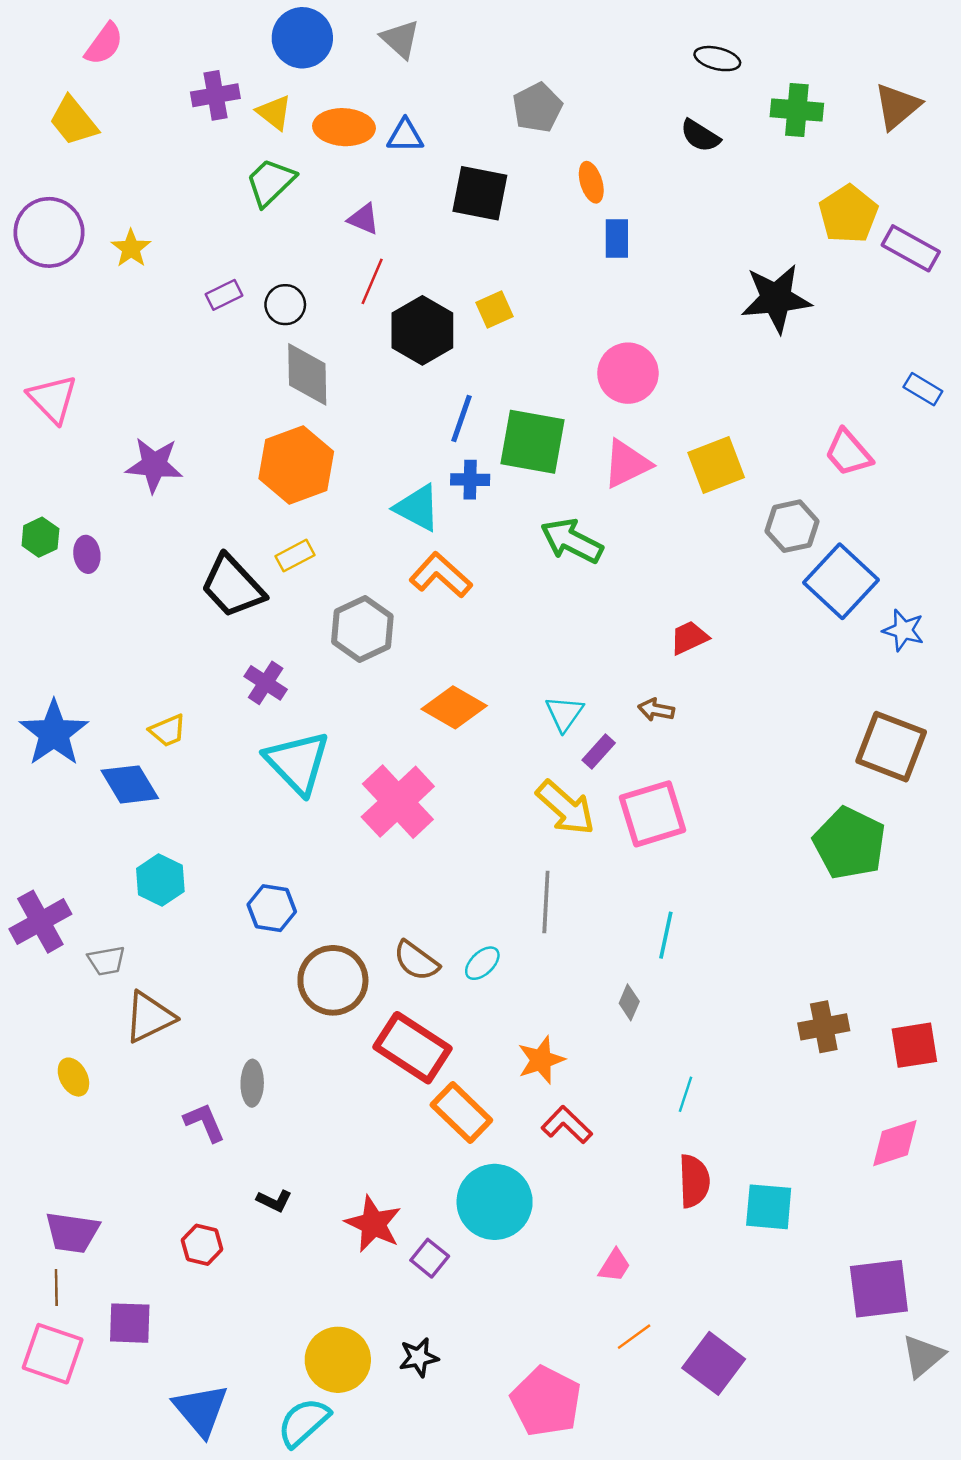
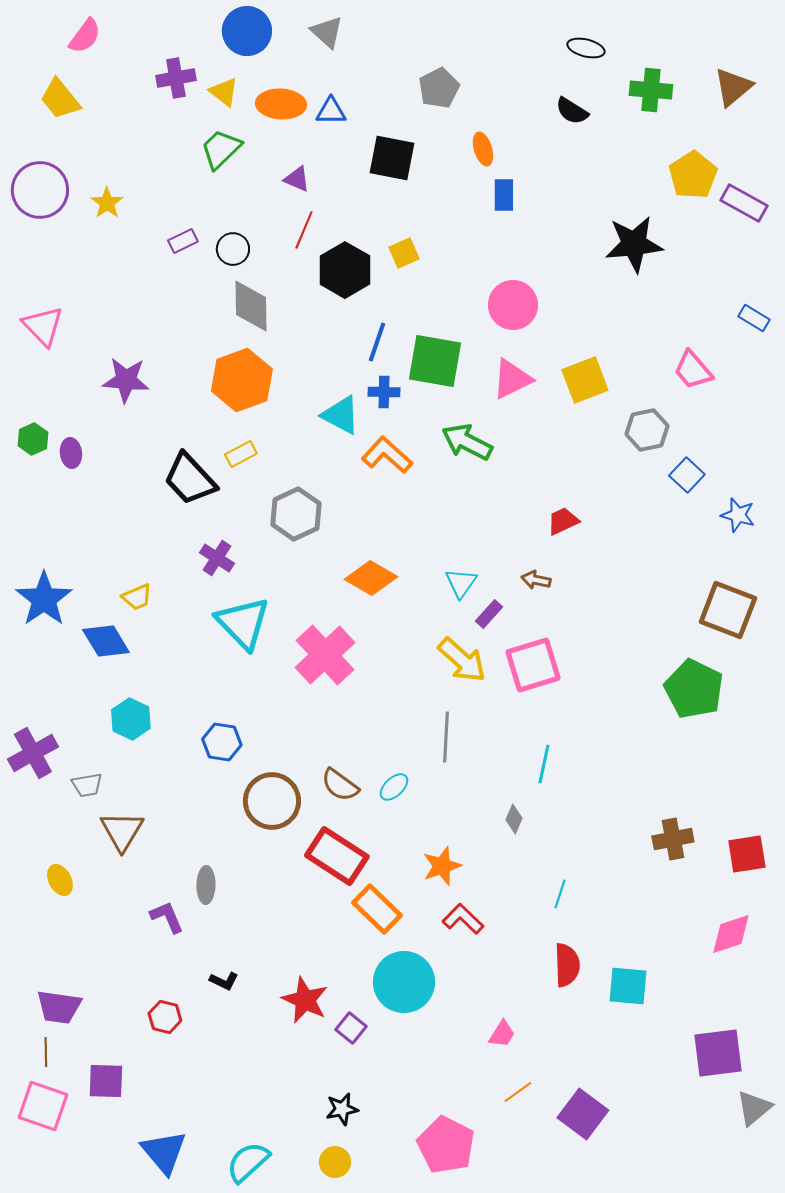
orange L-shape: (441, 575) -> (387, 455), moved
blue square: (841, 581) -> (687, 475), size x0.6
brown triangle: (149, 1017) -> (122, 831), turned -33
yellow circle: (338, 1360) -> (335, 1162), moved, size x0.6

